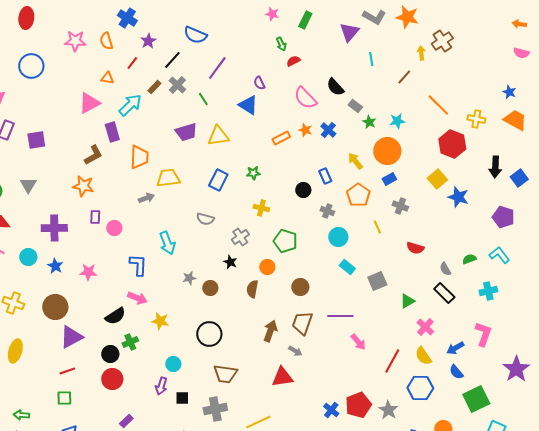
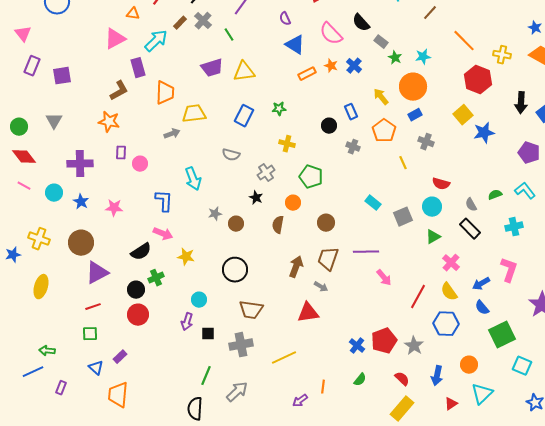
blue triangle: (248, 105) -> (295, 45), moved
blue star: (458, 197) -> (484, 133), turned -30
cyan circle: (338, 237) -> (432, 207), moved
purple rectangle: (126, 421) -> (120, 357), moved

